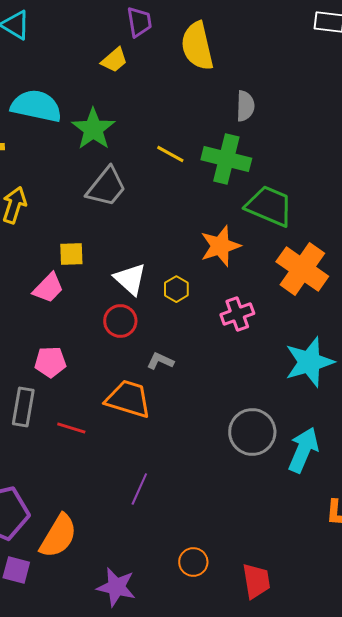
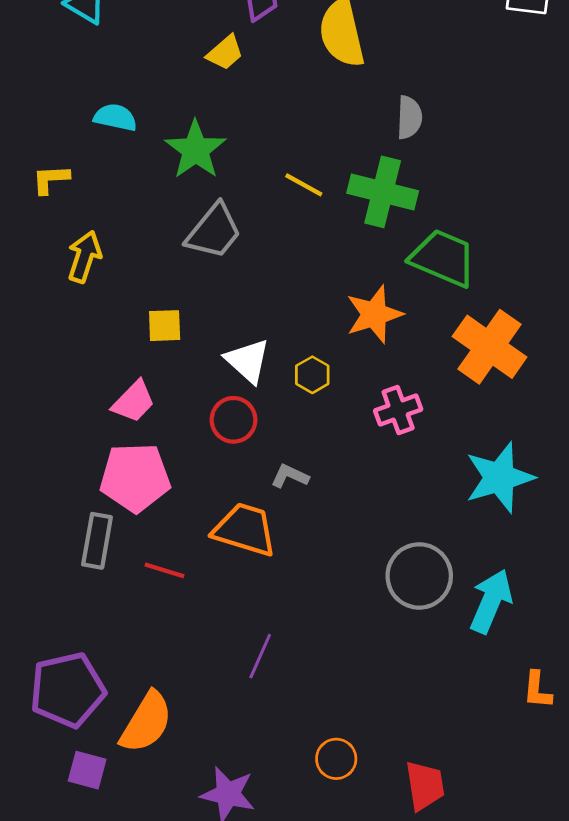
cyan semicircle: (36, 106) -> (115, 117), size x0.6
pink trapezoid: (48, 288) -> (134, 402), moved
pink pentagon: (50, 362) -> (135, 478), size x1.6

